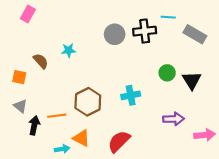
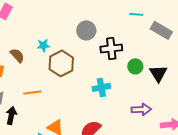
black cross: (145, 31) -> (111, 48), moved
brown hexagon: (88, 102) -> (61, 63), moved
orange line: (57, 116) -> (32, 92), moved

